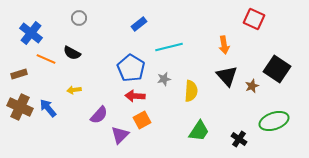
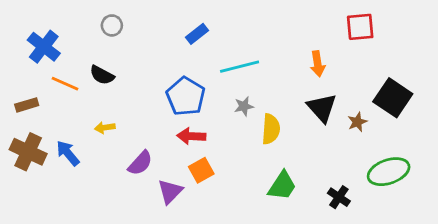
red square: (254, 19) -> (360, 27), turned -30
gray star: (164, 79) -> (244, 106), moved

